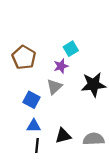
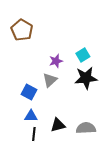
cyan square: (71, 49) -> (83, 55), moved
brown pentagon: (24, 57) -> (22, 30), moved

